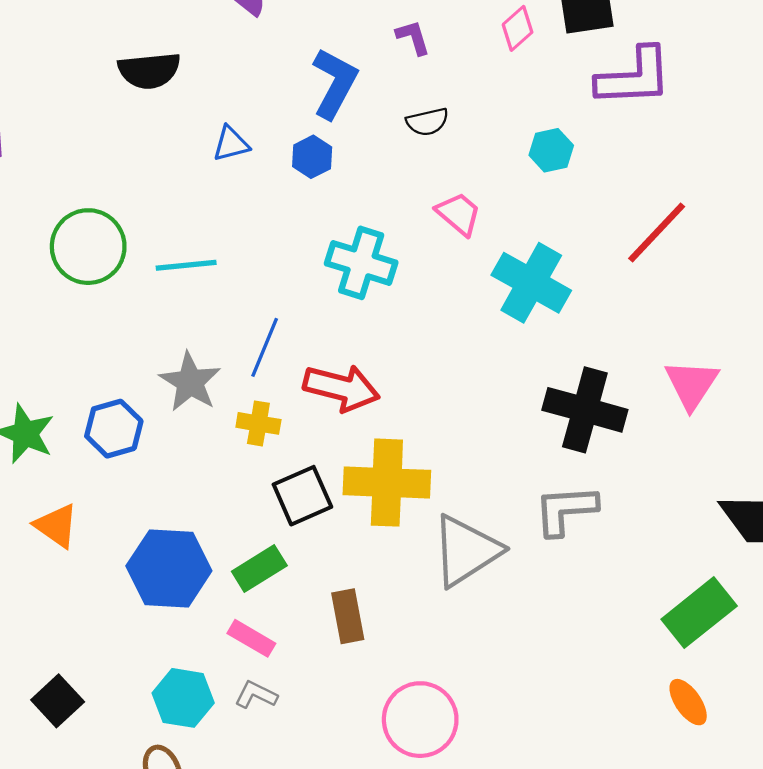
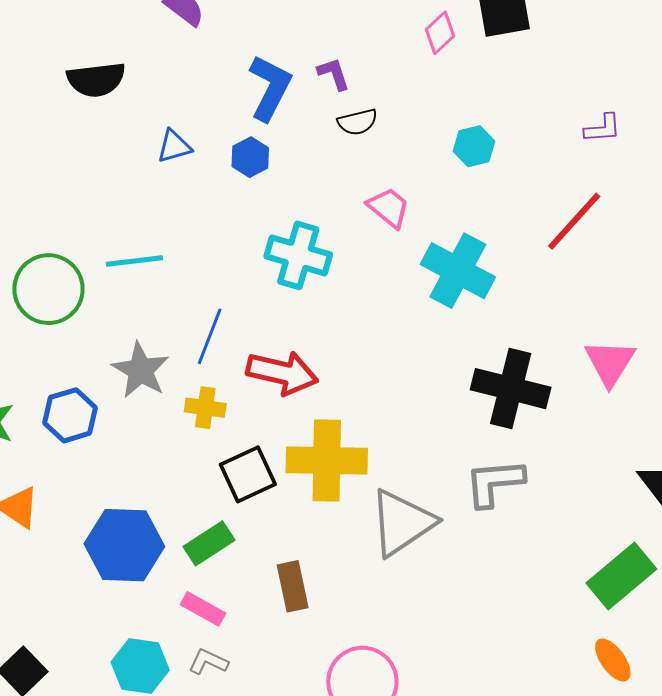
purple L-shape: (413, 37) -> (334, 74), moved
purple L-shape: (634, 77) -> (603, 128), moved, size x0.5
green circle: (88, 247) -> (49, 289), moved

